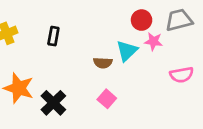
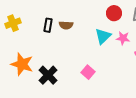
pink star: (154, 41) -> (123, 38), moved
brown semicircle: (103, 63) -> (66, 25), moved

